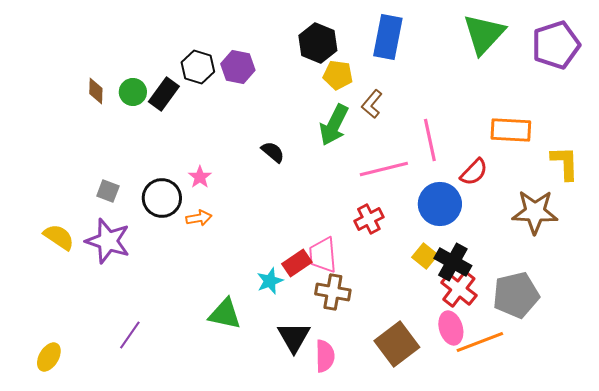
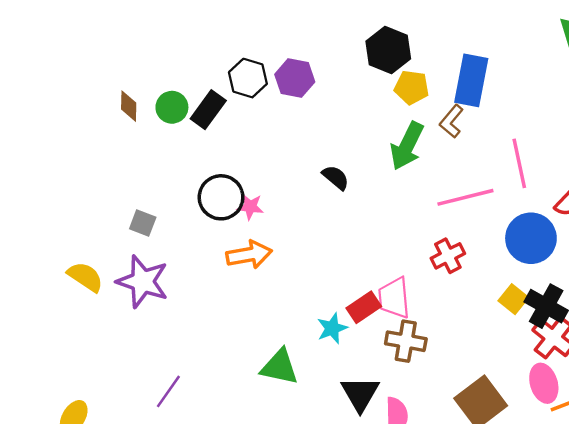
blue rectangle: (388, 37) -> (471, 80), moved
pink star: (200, 177) -> (250, 207), turned -30
black circle: (162, 198) -> (221, 197), moved
orange arrow: (199, 218) -> (249, 255), size x1.5

